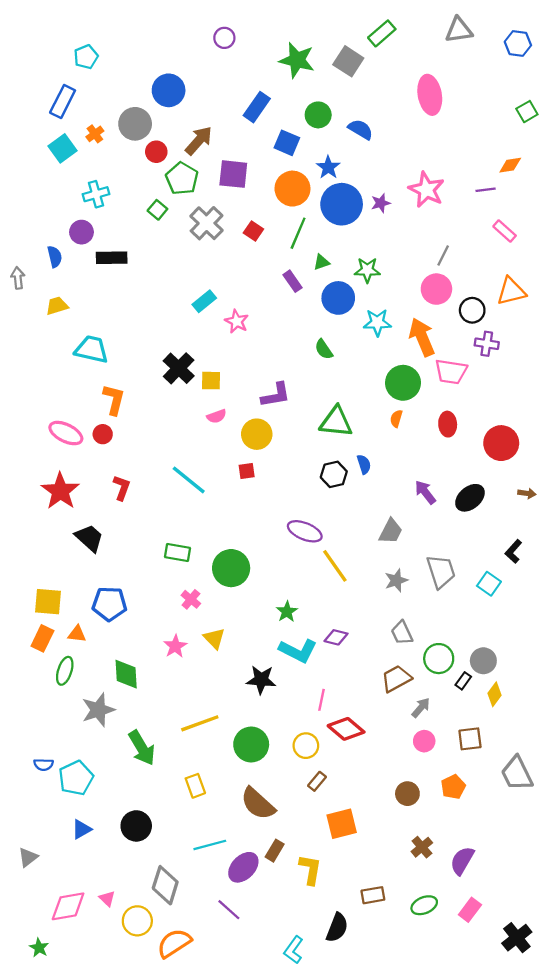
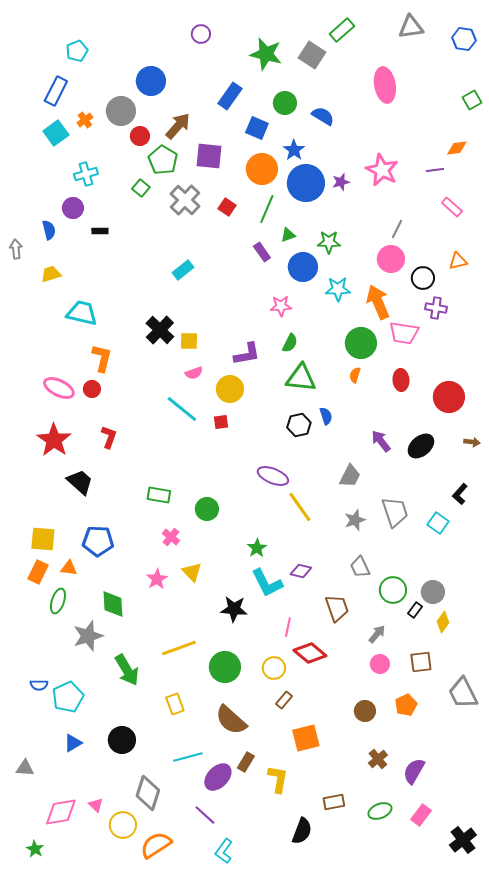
black rectangle: (112, 258) -> (100, 231), size x0.6
orange triangle: (511, 291) -> (458, 261), size x0.7
pink star: (237, 321) -> (281, 306), moved, turned -30
green semicircle: (324, 349) -> (290, 343), moved, turned -120
cyan line: (189, 480) -> (182, 409), moved
green circle: (231, 568) -> (207, 509), size x0.7
cyan L-shape: (298, 651) -> (267, 583), turned 36
brown trapezoid: (396, 679) -> (337, 608), moved, turned 100
gray triangle: (28, 857) -> (25, 768), turned 42
cyan L-shape: (294, 950) -> (224, 851), moved

